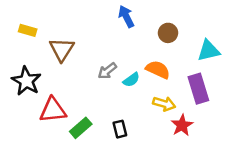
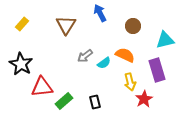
yellow rectangle: (28, 30) -> (22, 24), turned -64
brown triangle: (62, 49) -> (66, 25), moved
yellow arrow: (164, 104) -> (130, 82), turned 60

